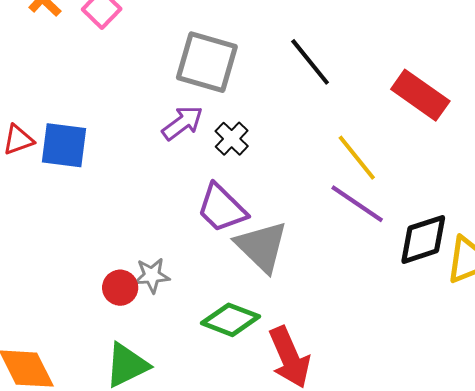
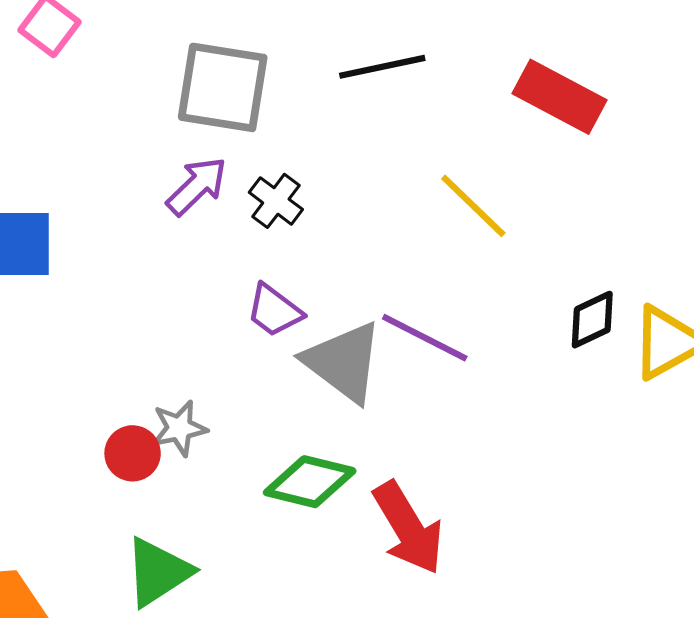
black line: (310, 62) -> (382, 67), turned -56
purple line: (357, 204) -> (425, 338), moved
purple trapezoid: (222, 208) -> (274, 311), size x0.7
black diamond: (423, 239) -> (592, 320), size x0.7

